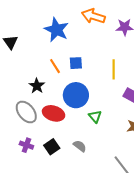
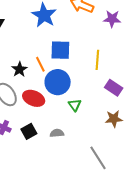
blue square: (76, 63) -> (60, 50), size x1.5
orange line: (55, 66) -> (40, 64), moved
gray semicircle: (80, 146) -> (57, 133), turned -48

